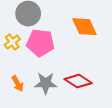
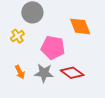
pink pentagon: (40, 43) -> (53, 48), moved

